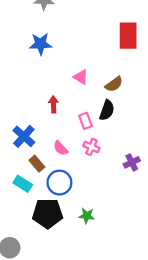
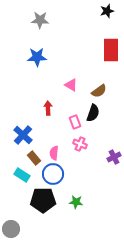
pink semicircle: (61, 148) -> (54, 153), moved, turned 48

